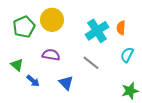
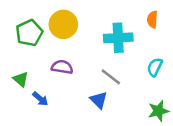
orange semicircle: (121, 28) -> (152, 20), moved
cyan cross: (97, 31) -> (118, 38), turned 30
blue triangle: (66, 83) -> (99, 100), moved

